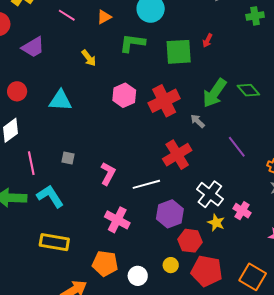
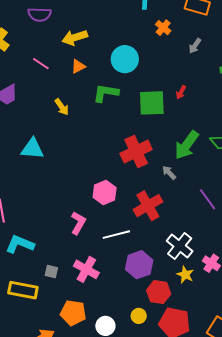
pink hexagon: (124, 95) -> (105, 192), moved
gray square: (68, 158) -> (51, 272), moved
cyan L-shape: (50, 196) -> (20, 244), turned -36

